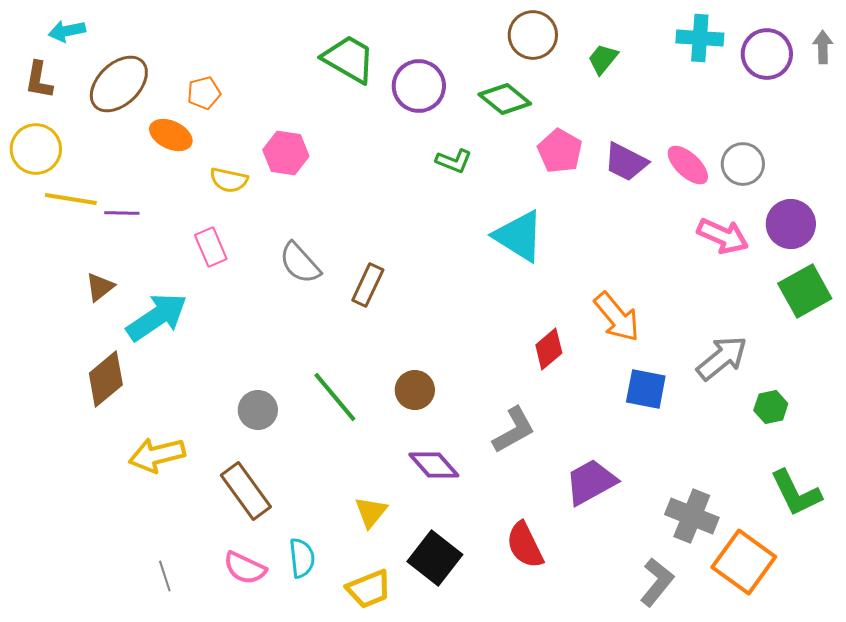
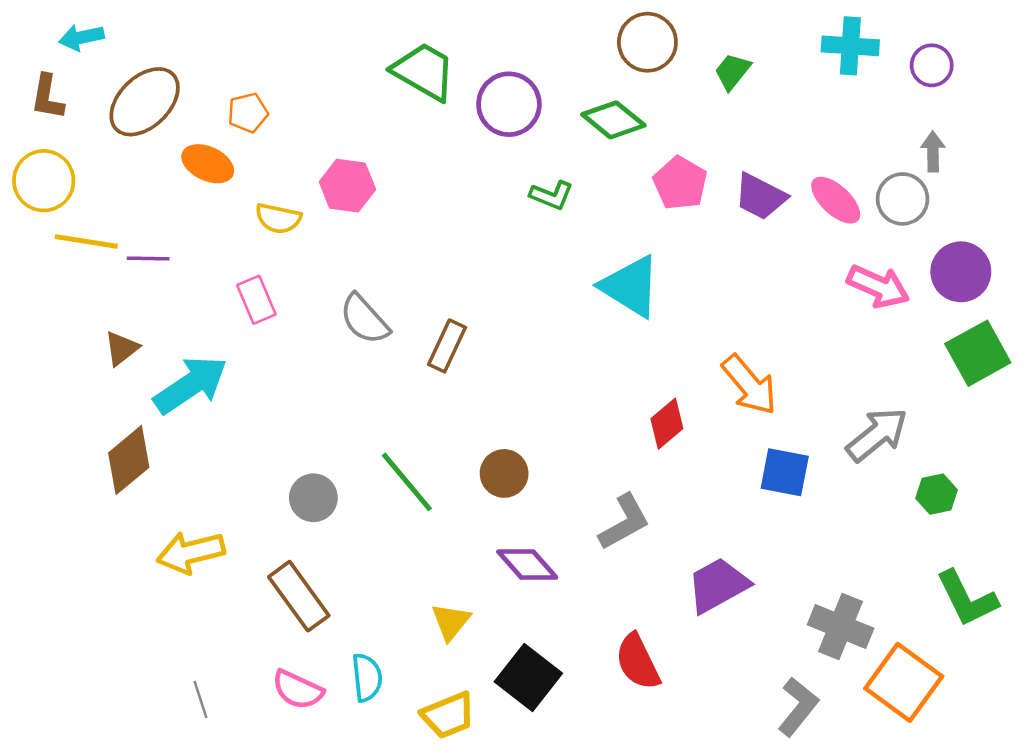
gray arrow: (823, 47) -> (933, 152), moved
purple circle: (767, 54) -> (932, 65), size x0.7

